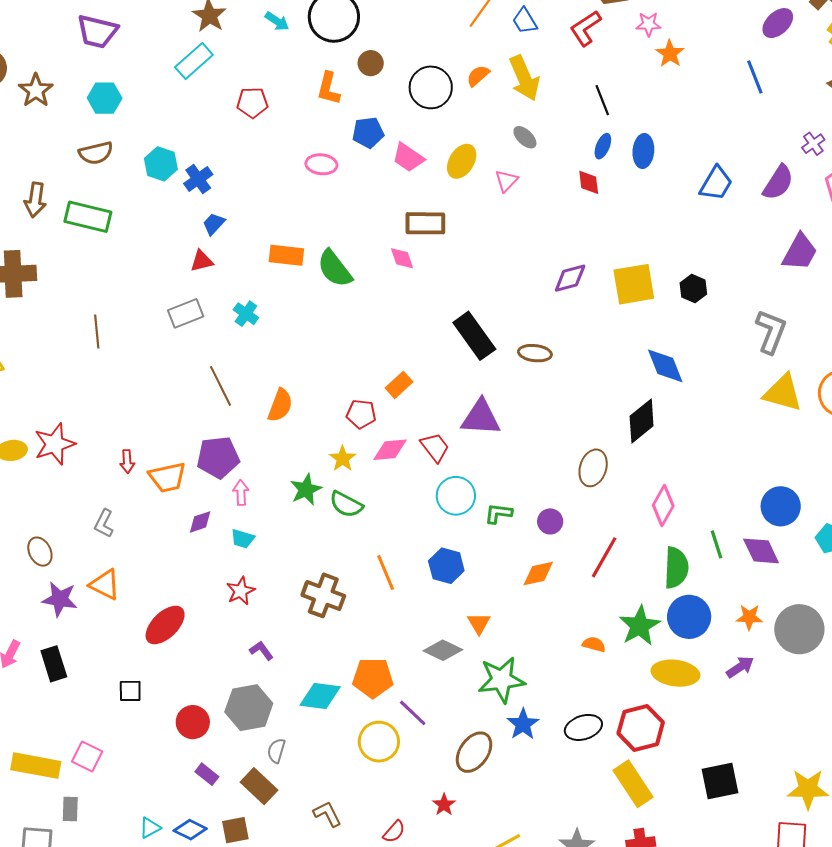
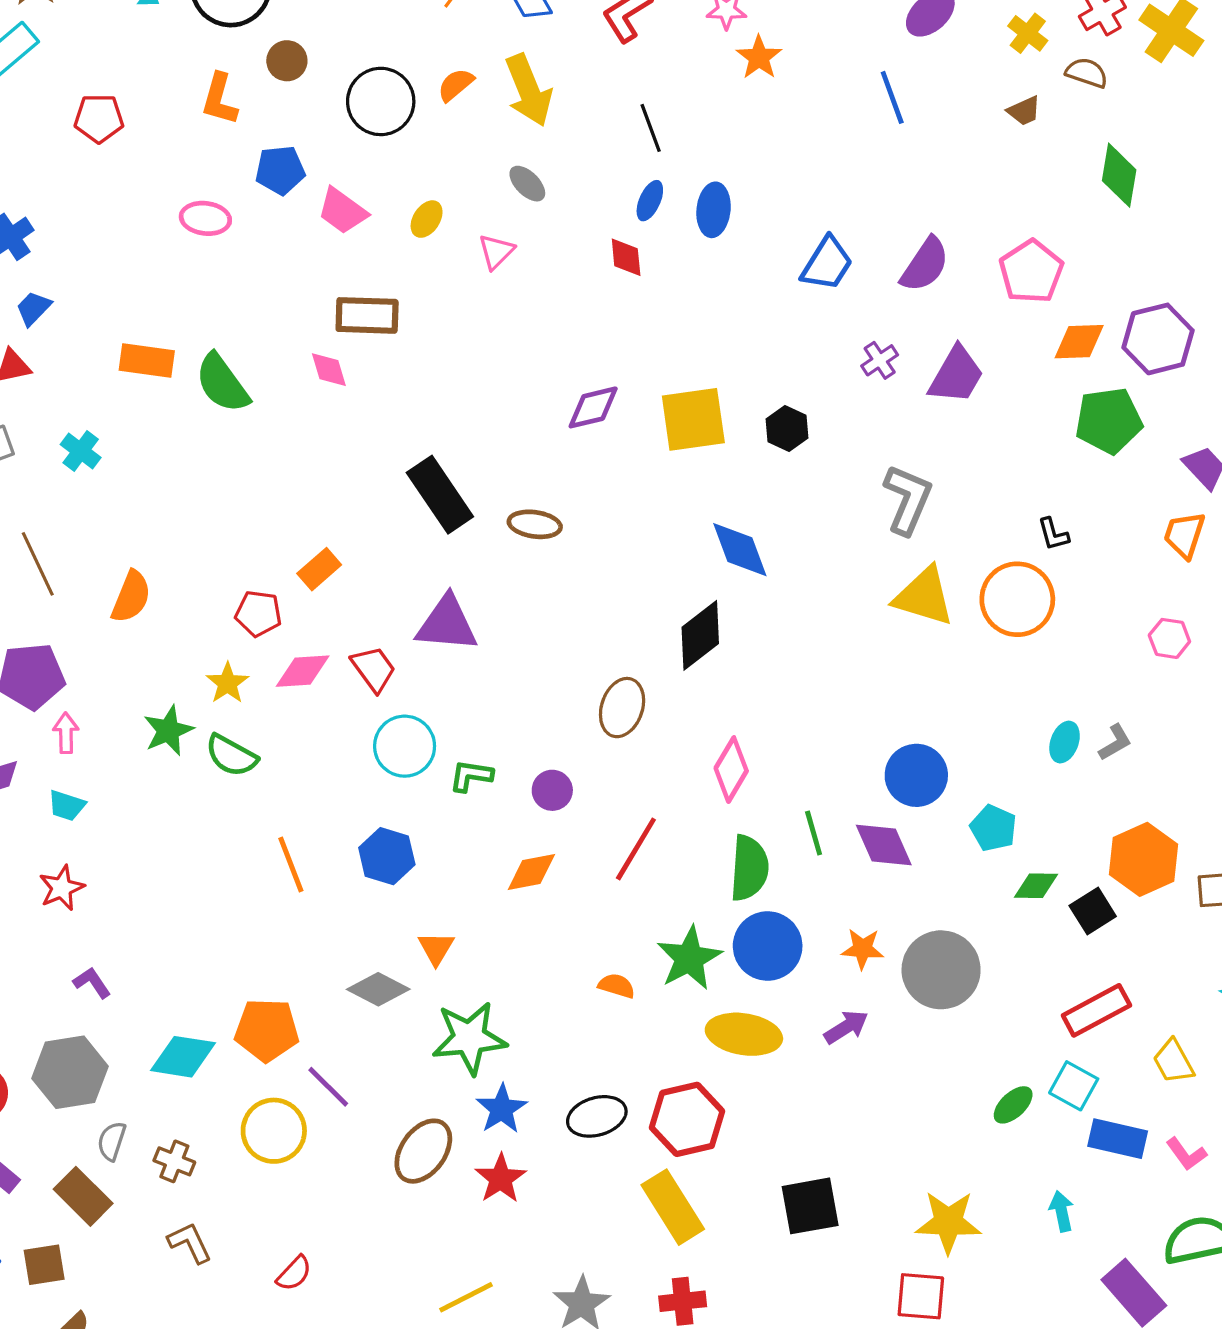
purple cross: (813, 144) -> (880, 360), moved
yellow ellipse: (462, 161) -> (427, 219), size x0.7
brown cross: (323, 595) -> (174, 1161), moved, size x0.6
red star: (444, 805) -> (501, 1178), moved, size x1.4

